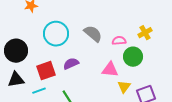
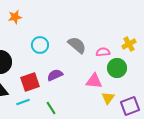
cyan circle: (56, 34) -> (40, 45), size x0.7

